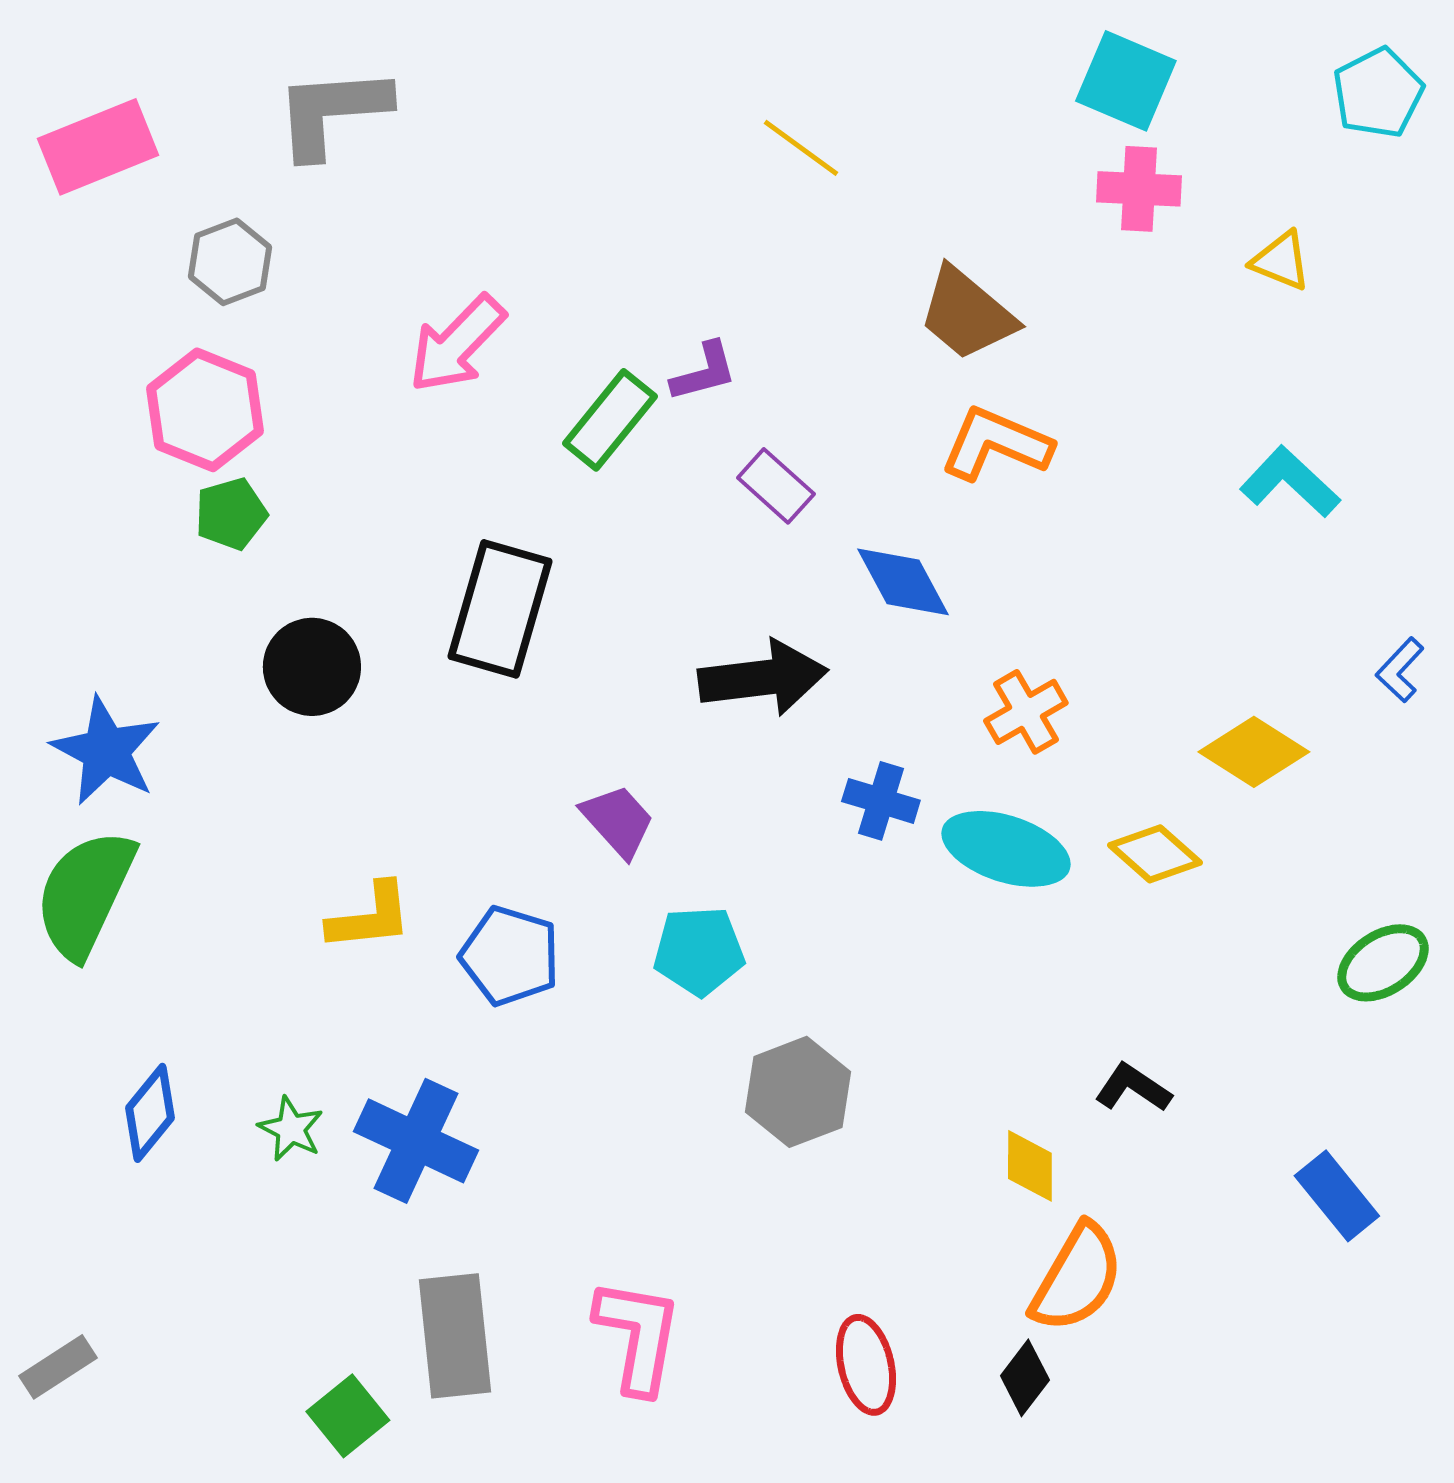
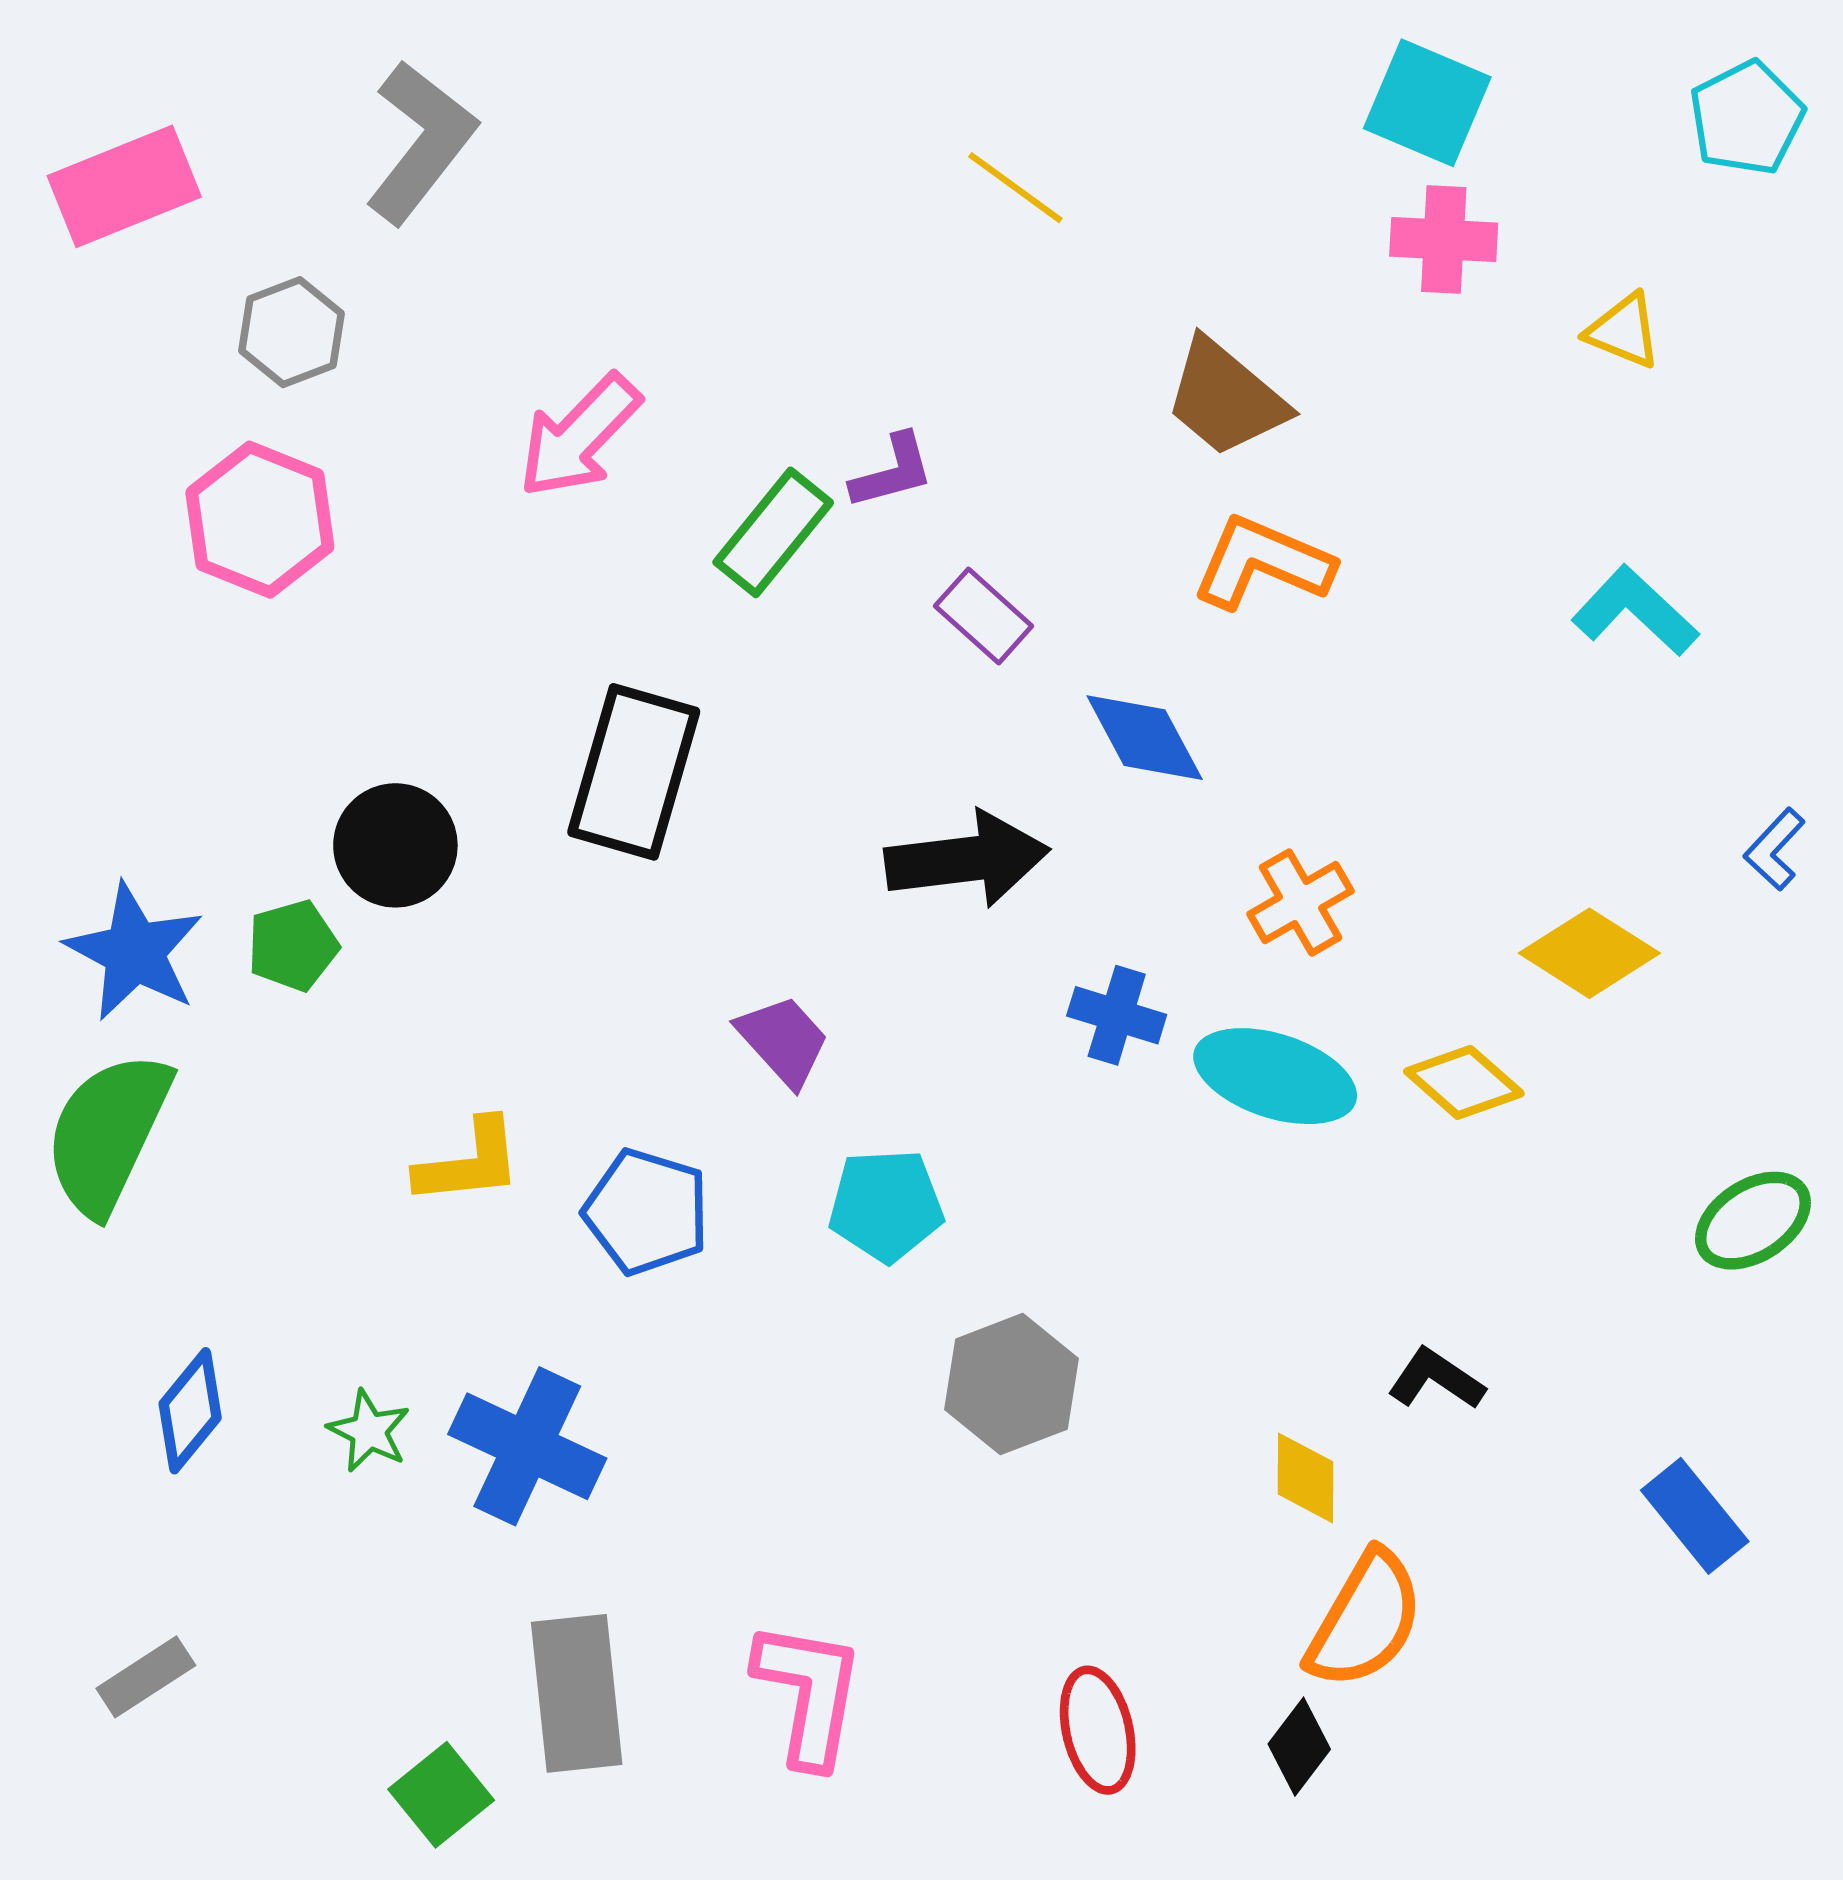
gray L-shape: (332, 112) -> (421, 142), turned 132
green pentagon: (231, 514) -> (293, 946), moved
gray rectangle: (58, 1367) -> (146, 1677), moved

